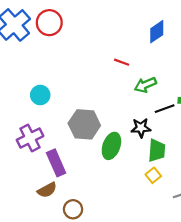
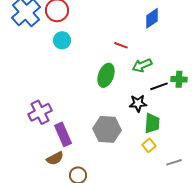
cyan circle: (40, 95) -> (62, 40), moved
gray hexagon: (84, 124) -> (107, 129), moved
green ellipse: (111, 146) -> (106, 75), moved

